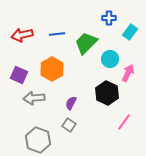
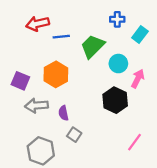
red arrow: (22, 35) -> (38, 24), moved
purple semicircle: (71, 103) -> (63, 113), moved, turned -40
pink line: (124, 122) -> (135, 142), moved

